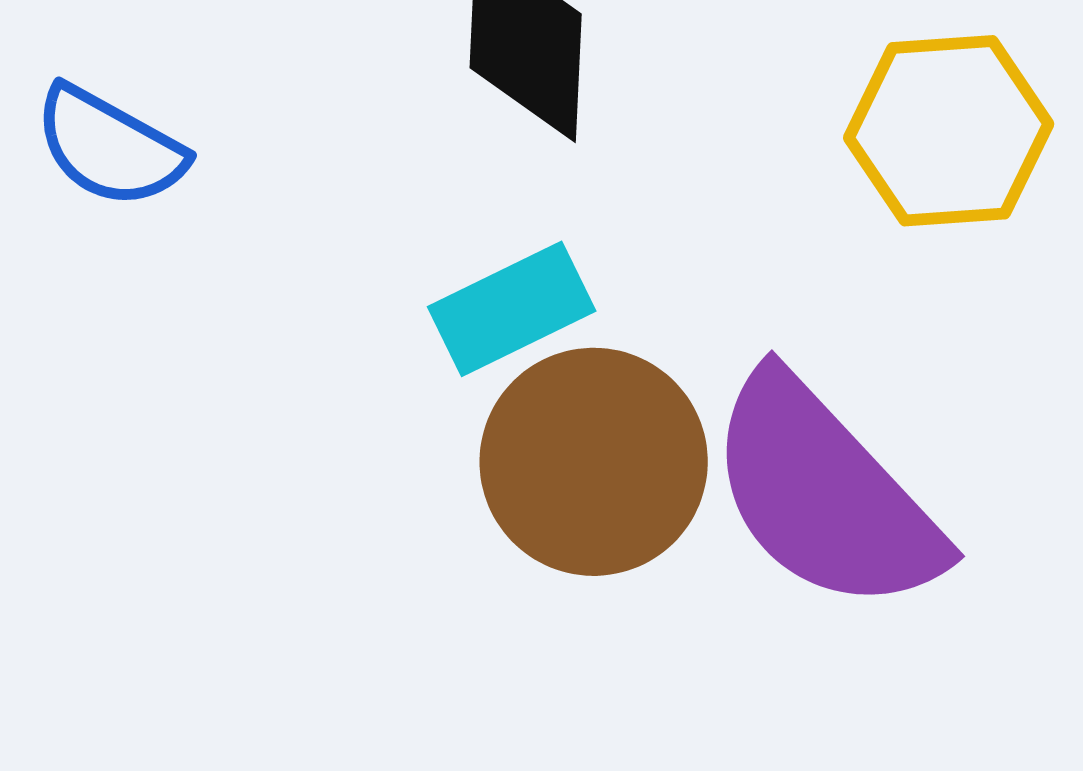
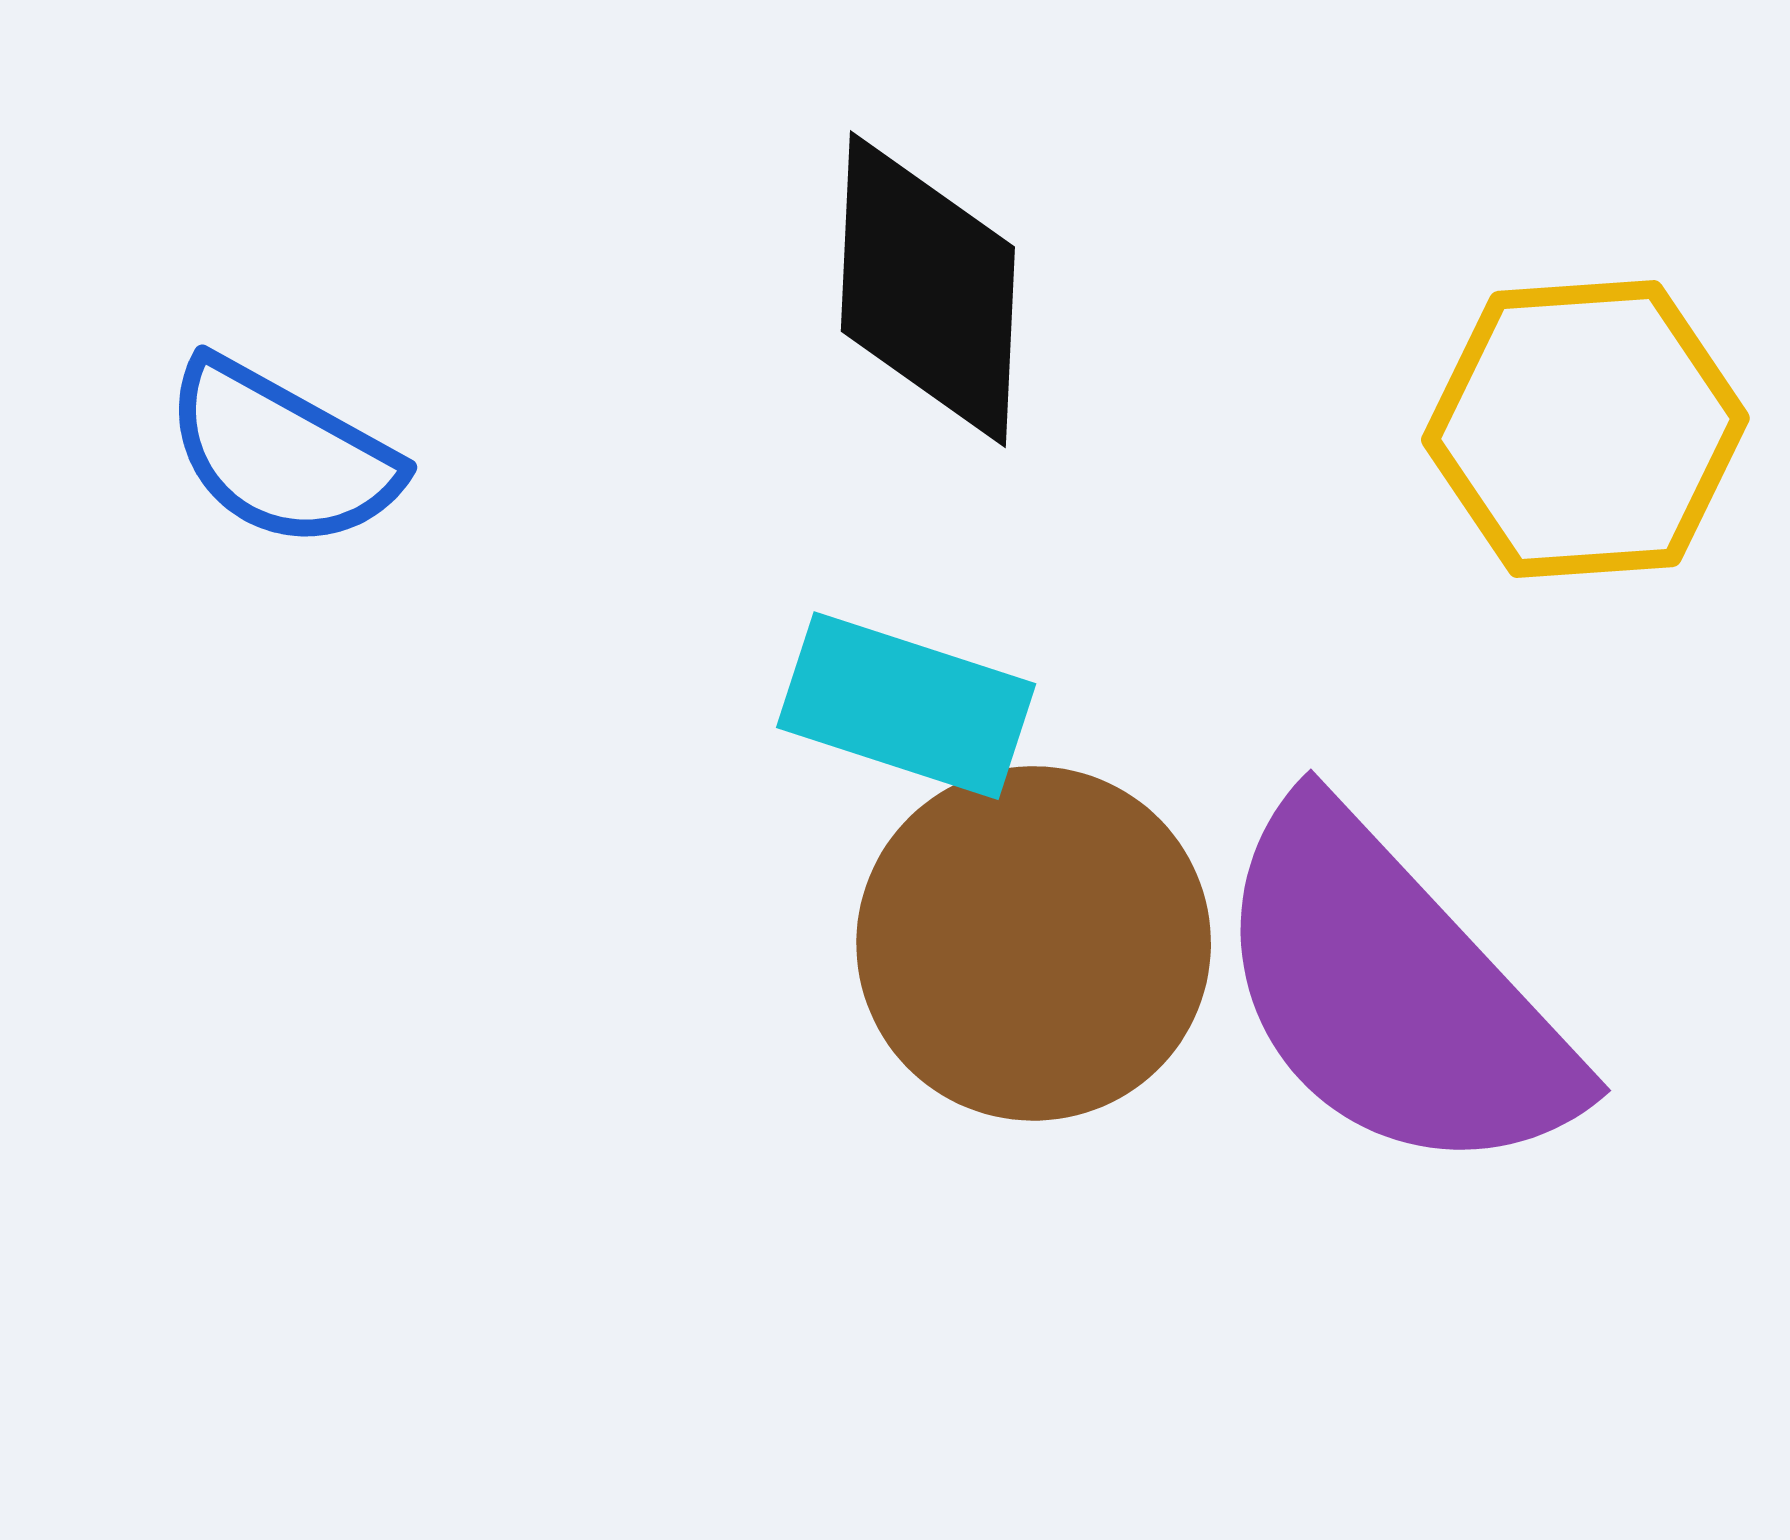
cyan rectangle: (512, 309) -> (906, 706), turned 44

